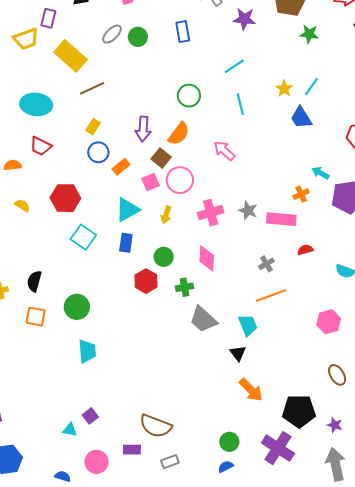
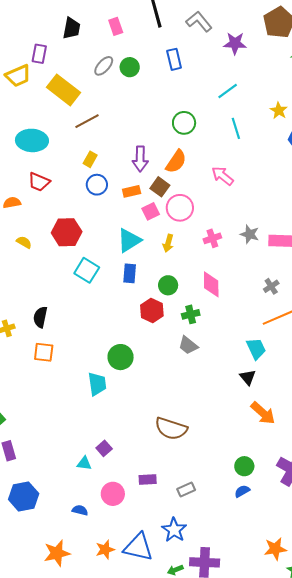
orange rectangle: (121, 167) -> (132, 191), moved, turned 30
pink cross: (211, 213) -> (212, 238), size x0.7
green circle: (77, 307) -> (121, 357), moved
gray trapezoid: (203, 319) -> (188, 345), moved, size x0.7
brown semicircle: (156, 426) -> (171, 429), moved

